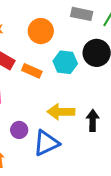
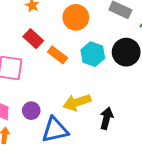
yellow arrow: (61, 112) -> (77, 102), turned -32

